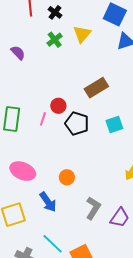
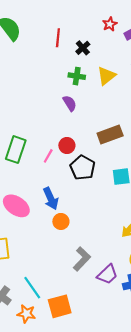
green cross: (55, 40) -> (77, 76), turned 35
purple semicircle: (18, 53) -> (70, 103), moved
blue arrow: (48, 202) -> (51, 199), moved

